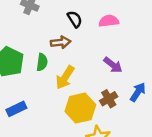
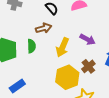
yellow arrow: (65, 77) -> (62, 47), moved

